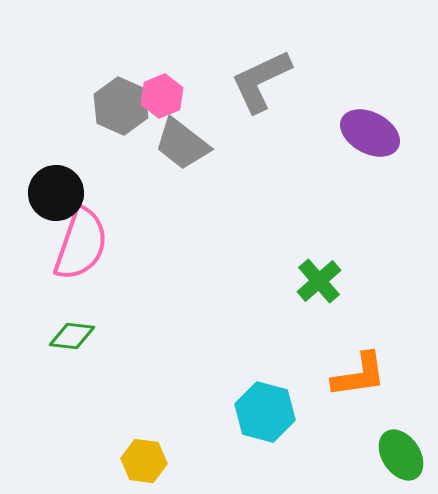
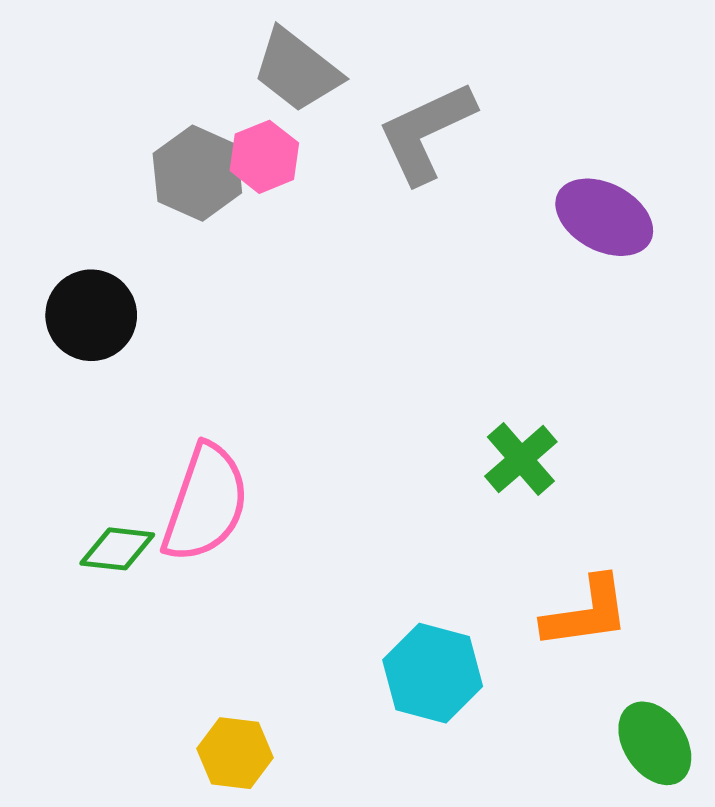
gray trapezoid: (182, 144) -> (297, 70), moved
pink semicircle: (81, 244) -> (206, 503), moved

